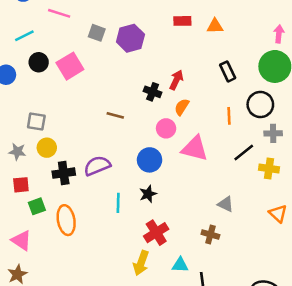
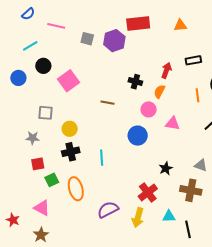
red rectangle: (182, 21) -> (138, 24), moved, size x1.6
pink square: (70, 66) -> (68, 81), moved
black rectangle: (228, 71) -> (193, 60), turned -70
red arrow: (176, 80) -> (166, 70), moved
yellow circle: (47, 148) -> (70, 129), moved
pink triangle: (195, 148) -> (173, 123), size x0.7
purple semicircle: (97, 166) -> (108, 210), moved
black star: (148, 194) -> (166, 168), moved
cyan line: (118, 203) -> (102, 158), moved
brown cross: (210, 234) -> (191, 190), size x1.5

